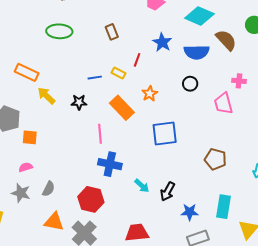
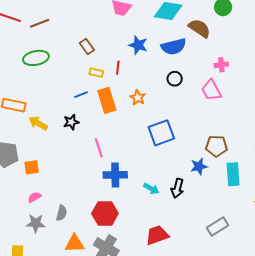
yellow rectangle: (119, 73) -> (96, 73), moved
orange rectangle: (122, 108) -> (107, 100), moved, turned 40
cyan rectangle: (224, 207) -> (233, 174), moved
blue star: (190, 212) -> (199, 166), moved

